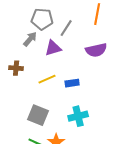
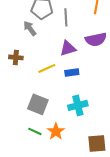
gray line: (66, 28) -> (66, 17), turned -36
gray arrow: (30, 39) -> (30, 28), turned -77
purple triangle: (53, 48) -> (68, 48), moved

